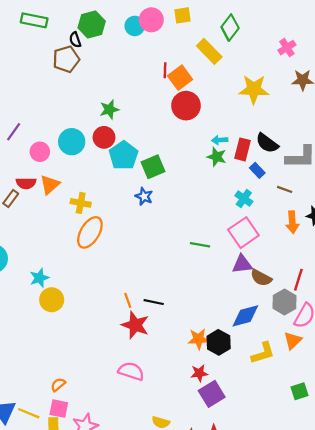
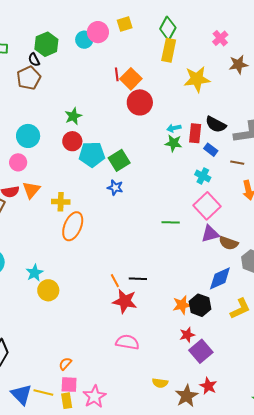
yellow rectangle: (209, 51) -> (169, 50), moved, turned 65
cyan circle: (72, 142) -> (28, 136), moved
cyan pentagon: (124, 155) -> (92, 154), turned -30

